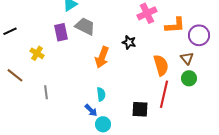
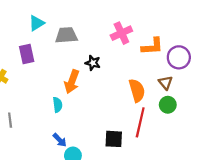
gray trapezoid: (85, 26) -> (66, 35), moved, turned -30
black star: (129, 42) -> (93, 63), moved
cyan semicircle: (101, 94) -> (57, 105), moved

